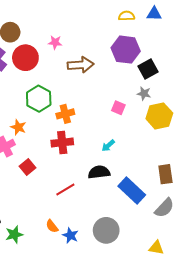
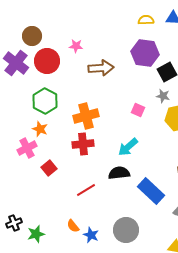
green hexagon: (39, 99) -> (45, 101), moved
orange cross: (65, 114) -> (86, 116), size x1.4
cyan arrow: (108, 146) -> (128, 147), size x1.5

